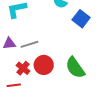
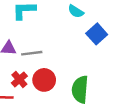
green semicircle: (75, 68) -> (80, 89), turned 30

